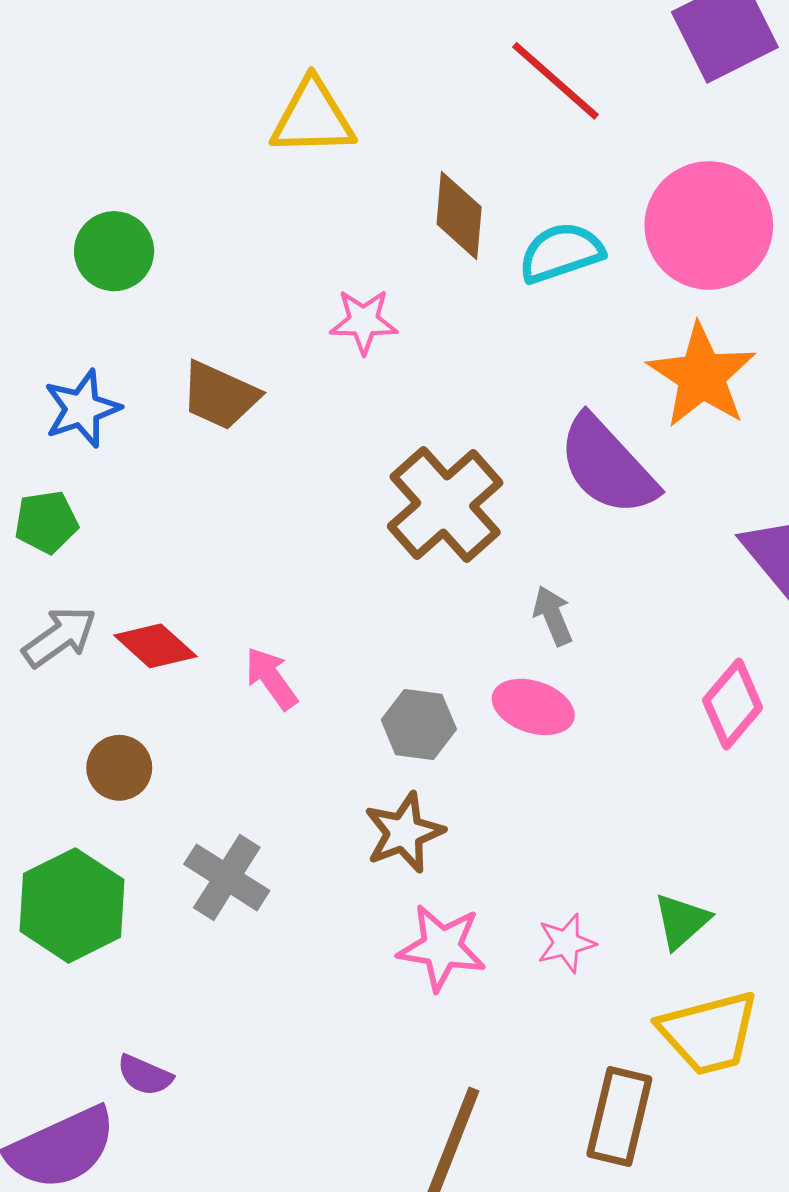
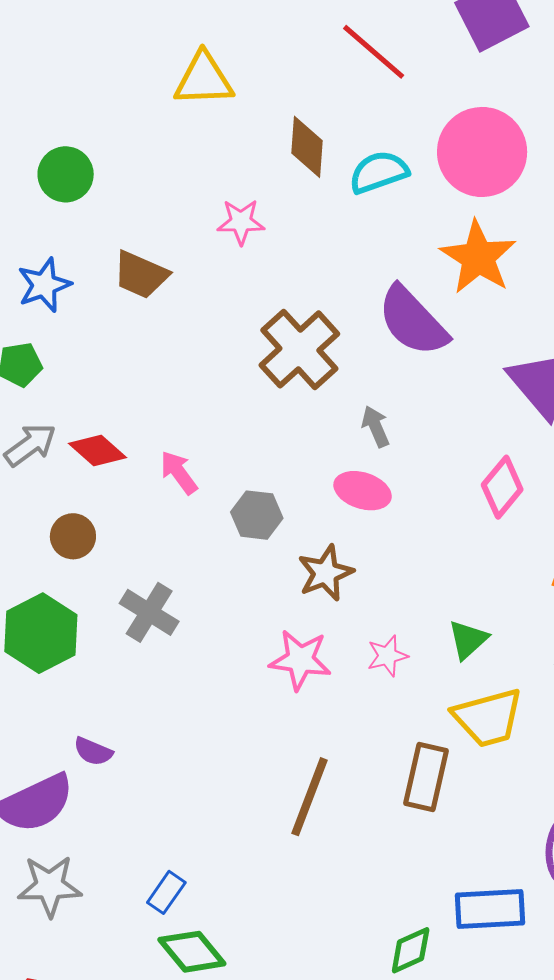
gray hexagon: (419, 725) -> (257, 515), moved
brown star: (404, 833) -> (326, 573), moved

